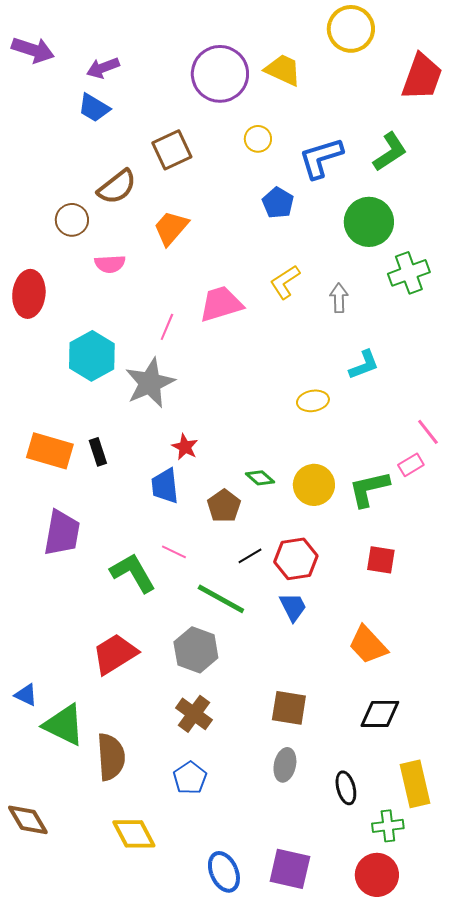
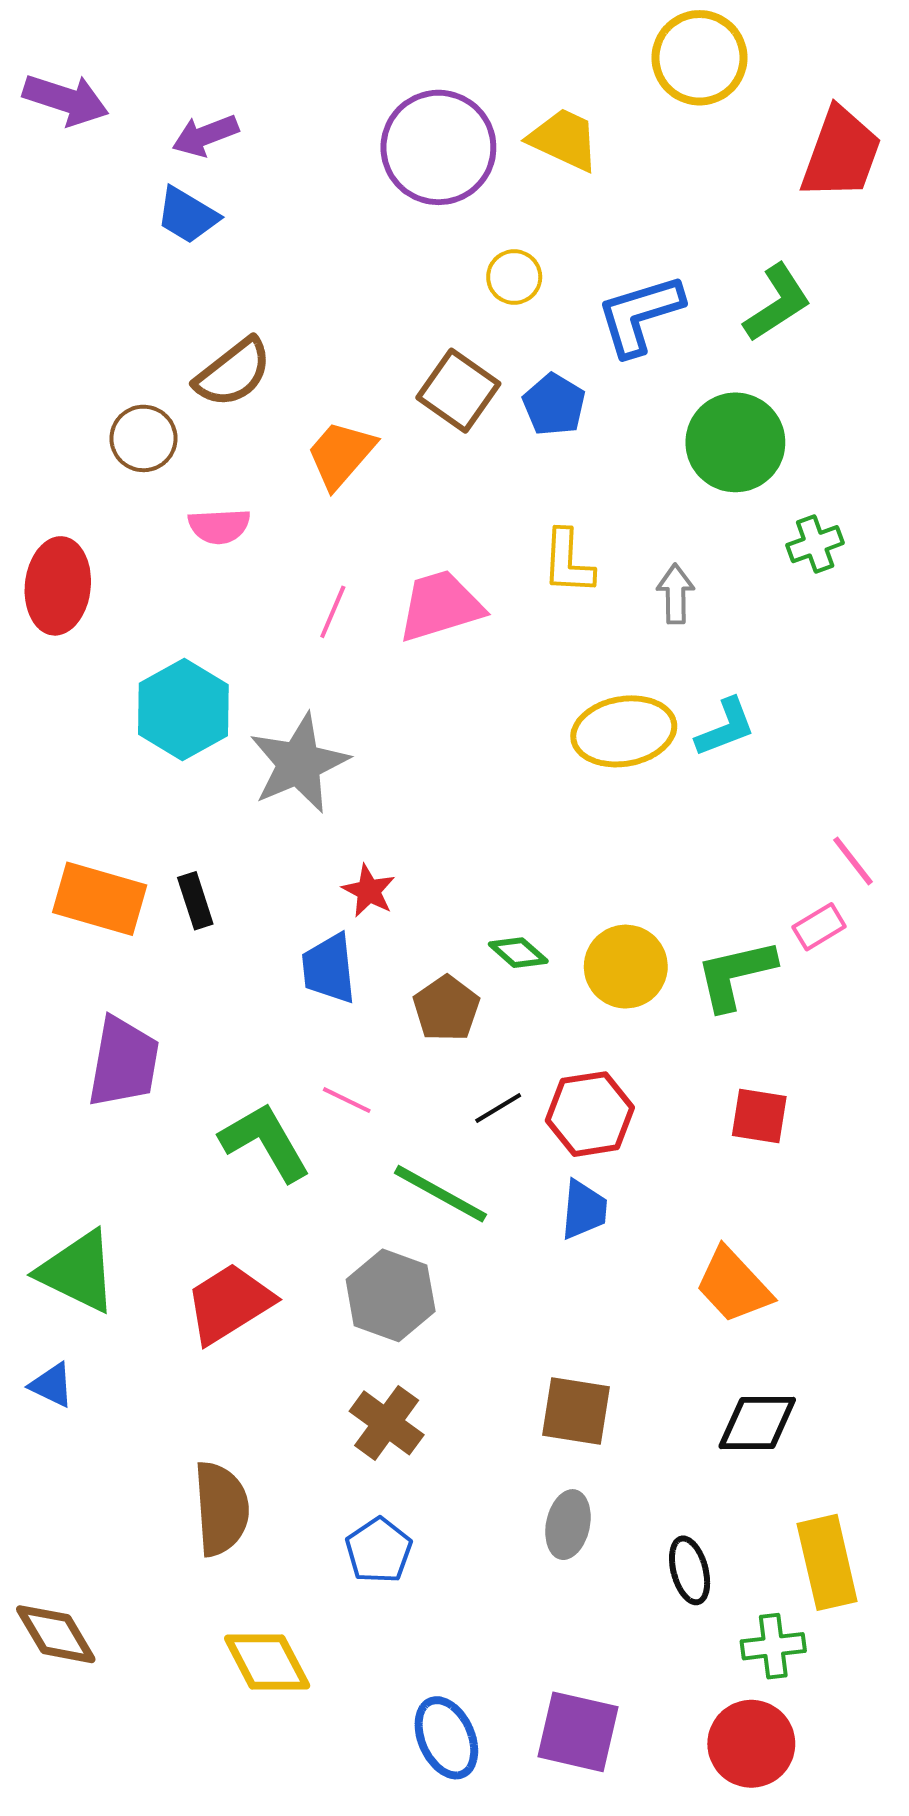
brown square: (172, 150) -> (458, 391), moved, turned -30
green cross: (409, 273) -> (815, 544), size x0.7
yellow L-shape: (285, 282) -> (568, 562), turned -54
pink line: (167, 327) -> (333, 612), moved
yellow ellipse: (313, 401) -> (624, 731), moved, size x1.6
blue trapezoid: (293, 607) -> (584, 1210), turned 32
green triangle: (64, 725) -> (78, 1271), moved

